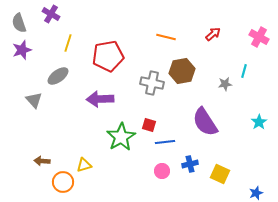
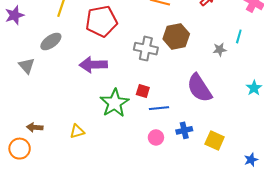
orange circle: (63, 182) -> (20, 149), moved

